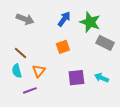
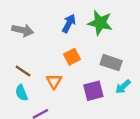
gray rectangle: (105, 43) -> (111, 63), moved
orange triangle: (39, 71) -> (54, 81), moved
cyan arrow: (101, 78) -> (123, 87), turned -56

